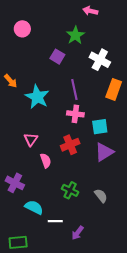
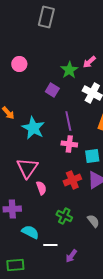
pink arrow: (90, 11) -> (89, 62), moved, turned -56
pink triangle: (31, 139) -> (27, 168), size x1.6
red cross: (70, 145) -> (72, 180), moved
purple cross: (15, 183) -> (12, 209), turned -30

